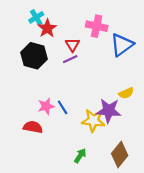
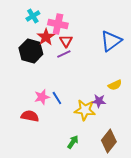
pink cross: (97, 26) -> (58, 24), moved
red star: (47, 28) -> (46, 37), moved
purple star: (109, 111) -> (99, 101), size x0.6

